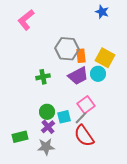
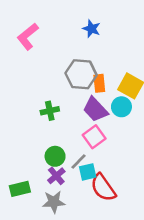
blue star: (102, 12) -> (92, 29), moved
purple trapezoid: (78, 76) -> (95, 109), turned 75
pink square: (86, 105) -> (94, 137), moved
cyan square: (64, 117) -> (88, 172), moved
gray line: (81, 118) -> (78, 162), moved

